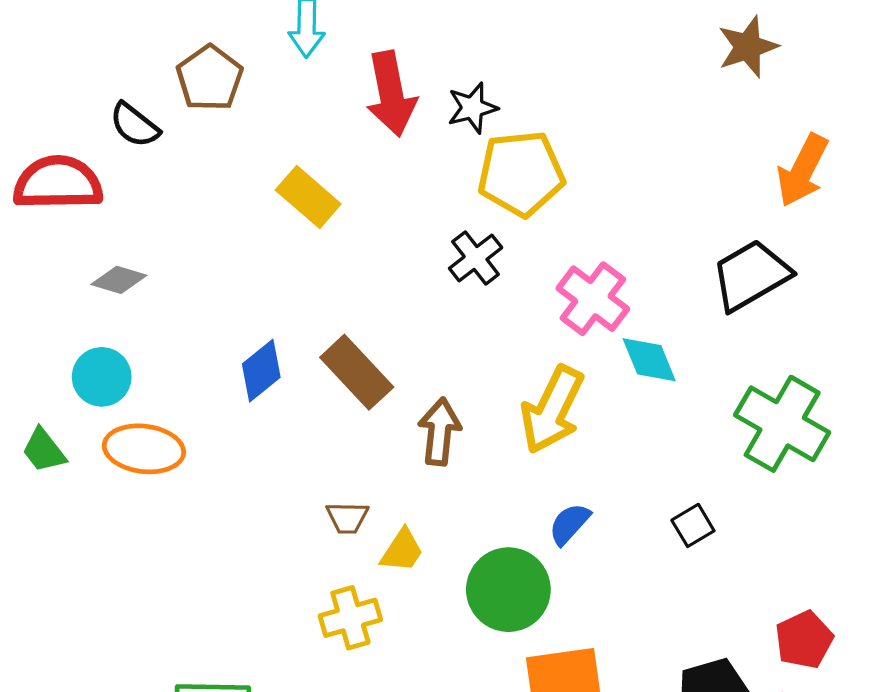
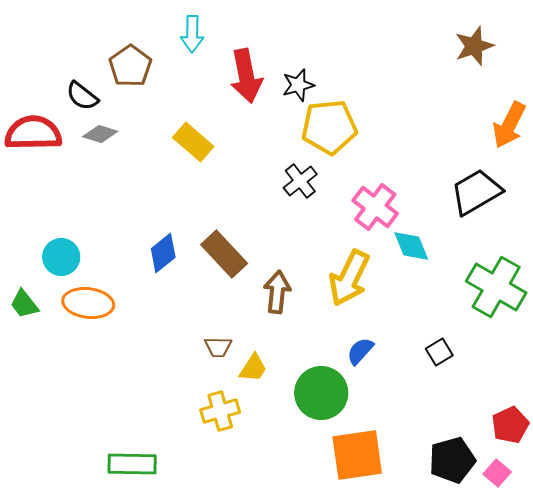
gray diamond: (119, 280) -> (100, 134), moved

